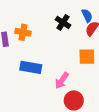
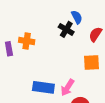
blue semicircle: (87, 16) -> (77, 17), moved
blue rectangle: (31, 67) -> (43, 87), moved

